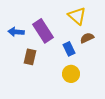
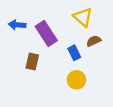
blue arrow: (16, 32) -> (17, 25), moved

